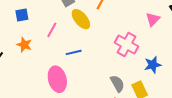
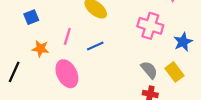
pink line: (52, 30) -> (67, 36), moved
pink ellipse: (57, 79) -> (67, 74), moved

